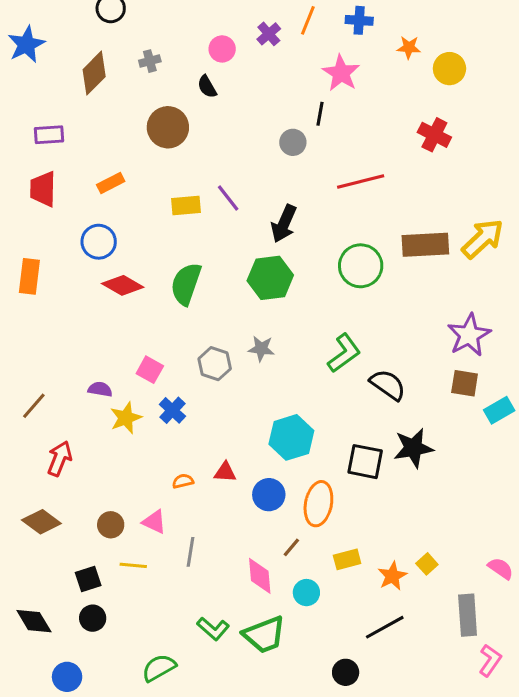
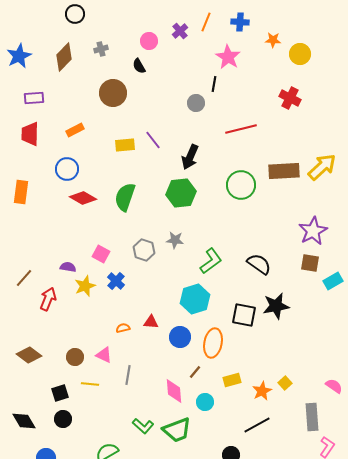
blue star: (26, 44) -> (19, 56), moved
green L-shape: (344, 353) -> (211, 261), moved
red arrow: (59, 459) -> (48, 299), moved

